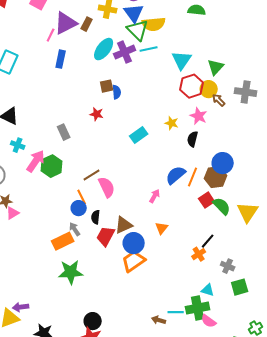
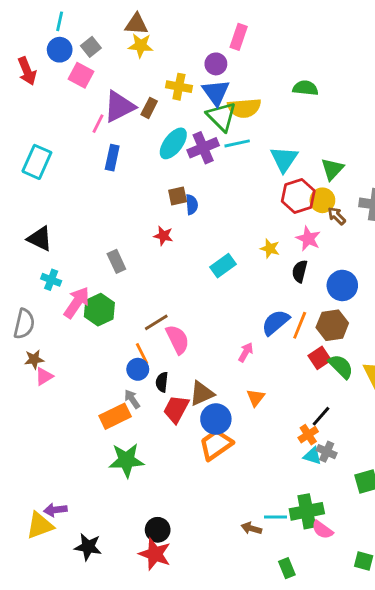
blue circle: (223, 163) -> (342, 285), moved
gray cross: (228, 266) -> (327, 452), moved
cyan triangle: (208, 290) -> (312, 456), moved

